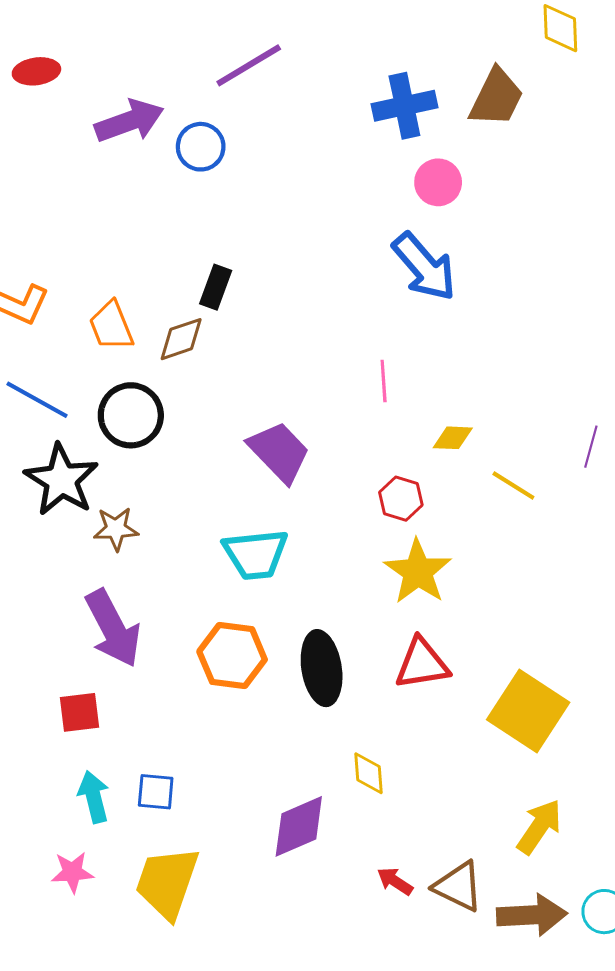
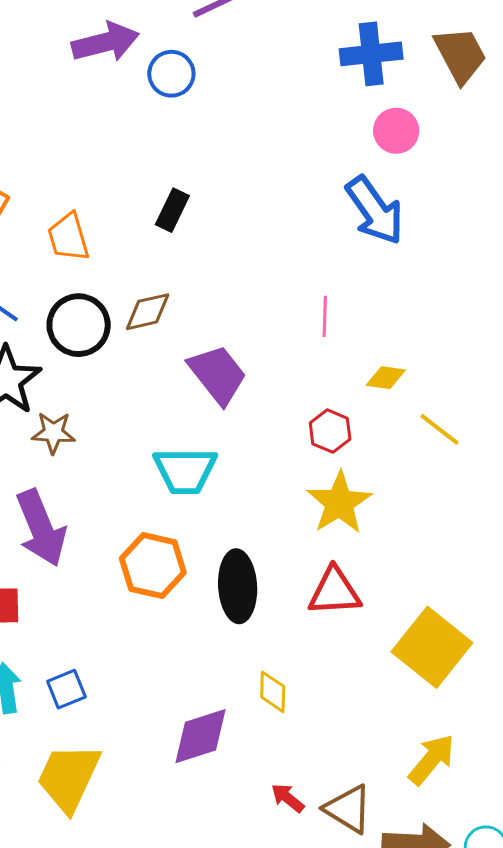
brown trapezoid: (496, 98) -> (460, 55), turned -60
brown diamond: (181, 339) -> (148, 312), moved
blue square: (156, 792) -> (66, 689), turned -33

